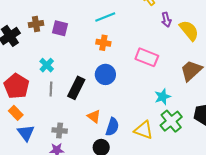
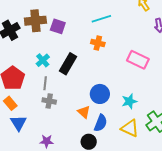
brown cross: (36, 24) -> (35, 21), size x1.5
blue circle: (105, 74) -> (100, 94), moved
black rectangle: (76, 88) -> (68, 64), moved
cyan star: (163, 97) -> (129, 101), moved
gray cross: (60, 131) -> (49, 101), moved

